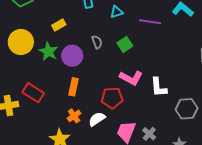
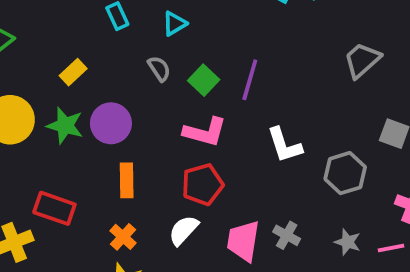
purple line: (150, 22) -> (250, 80), moved, turned -70
gray semicircle: (97, 42) -> (159, 69), moved
pink L-shape: (131, 78) -> (205, 132), moved
orange cross: (74, 116) -> (123, 237), moved

